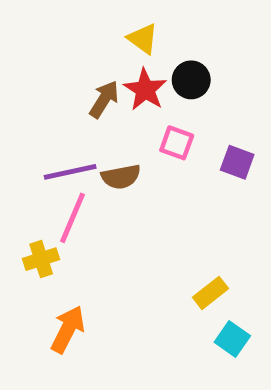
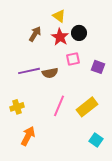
brown arrow: (104, 99) -> (35, 34), moved
pink square: (177, 143) -> (73, 59), turned -32
pink line: (73, 218) -> (59, 106), moved
yellow rectangle: (211, 293) -> (87, 107), moved, size x1.5

